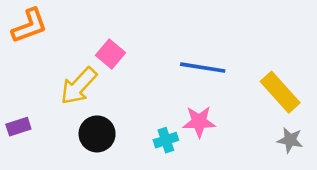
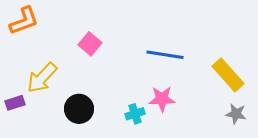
yellow arrow: (79, 86) -> (42, 78), moved

